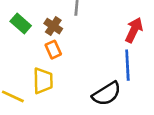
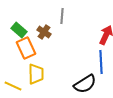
orange rectangle: (53, 50) -> (26, 48), moved, size x1.5

